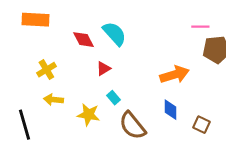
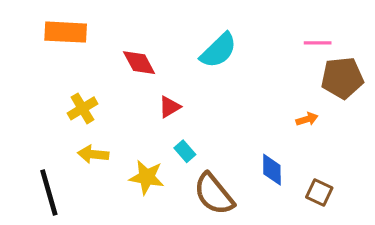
cyan semicircle: (114, 34) -> (218, 50), moved, turned 88
orange arrow: (174, 75) -> (307, 119), moved, size x0.5

